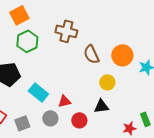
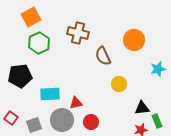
orange circle: (122, 55) -> (134, 40), moved
cyan rectangle: (38, 92) -> (50, 94), turned -42
black triangle: (101, 106) -> (142, 108), moved
gray circle: (50, 118) -> (62, 120), size x1.5

